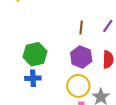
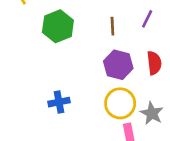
green hexagon: (35, 54) -> (58, 26), moved

